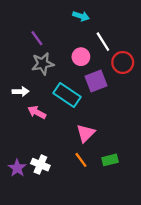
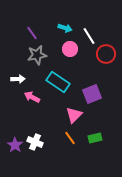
cyan arrow: (81, 16) -> (65, 28), moved
purple square: (96, 81) -> (92, 94), moved

